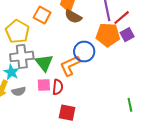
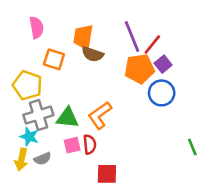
blue circle: (84, 52) -> (162, 93), moved
green triangle: (44, 63) -> (67, 118), turned -36
green line: (130, 105) -> (192, 147), moved

